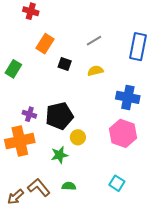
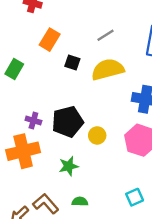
yellow semicircle: (95, 71) -> (108, 69), size x1.8
yellow circle: (78, 137) -> (97, 135), moved
cyan square: (117, 183) -> (135, 197), turned 35

